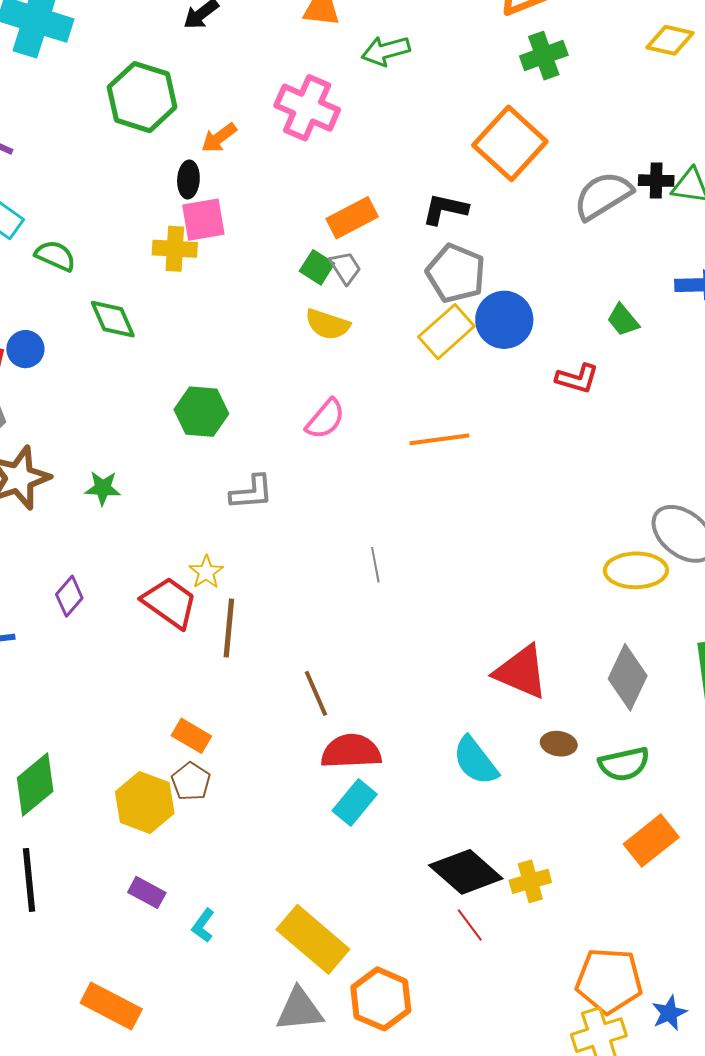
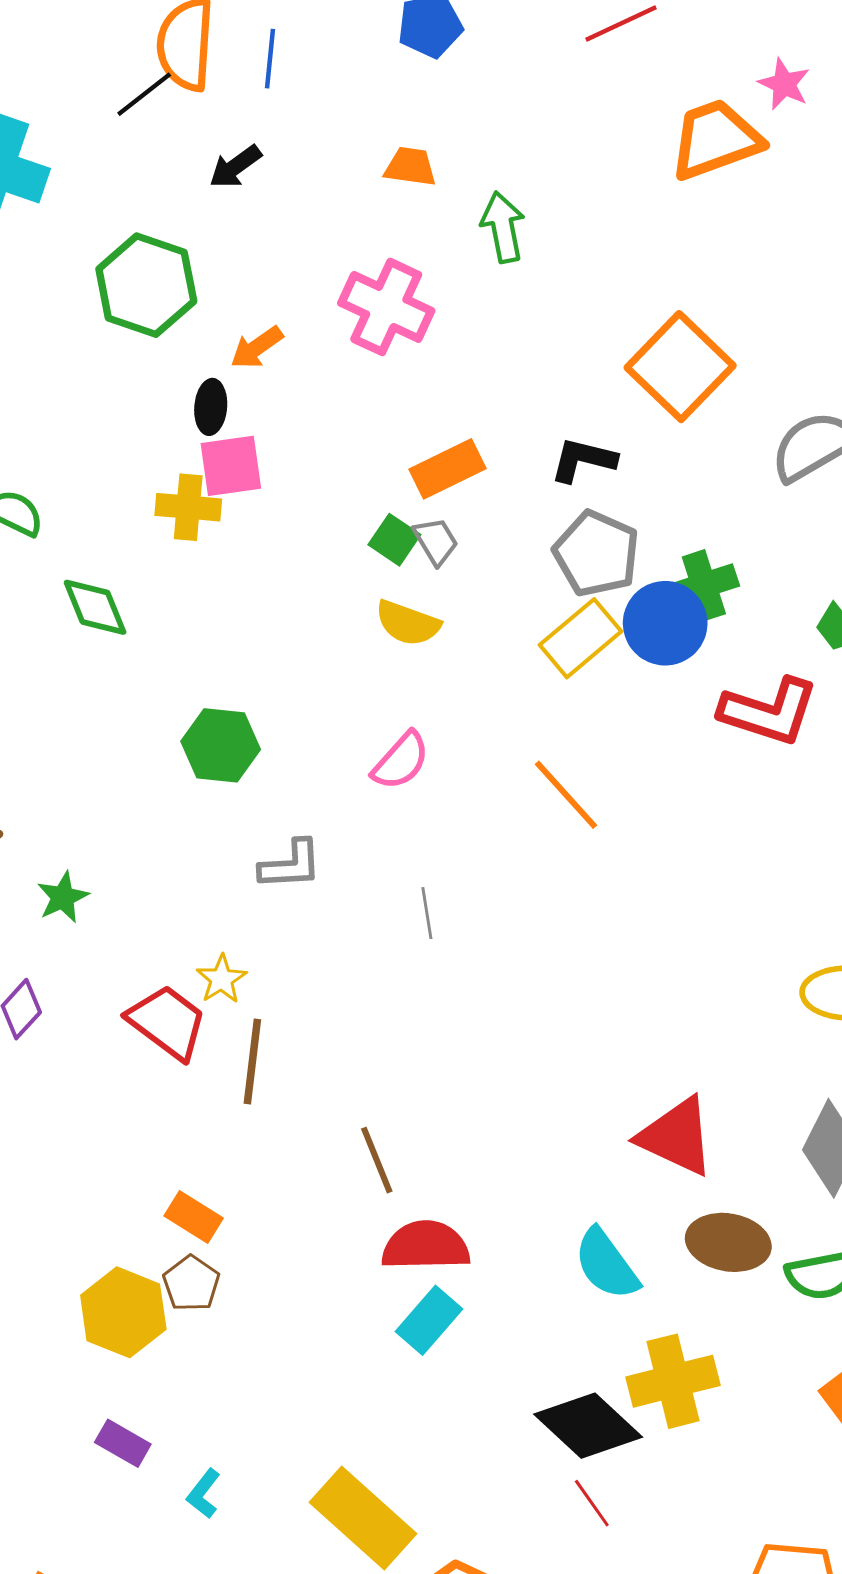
green arrow: (386, 51) -> (503, 227), turned 93
green cross: (544, 56) -> (704, 585), moved
red L-shape: (577, 378) -> (769, 711), size x1.6
orange line: (439, 439) -> (566, 795), turned 54
green star: (103, 488) -> (63, 897), moved, turned -30
gray line: (375, 565) -> (427, 913), moved
brown ellipse: (559, 744) -> (728, 1242), size x1.6
yellow cross: (530, 881) -> (673, 1381), moved, size x1.5

